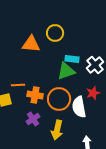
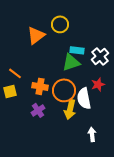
orange triangle: (31, 44) -> (36, 35), turned -42
orange line: (18, 85) -> (15, 73), moved, turned 40
yellow arrow: (57, 130) -> (70, 109), moved

